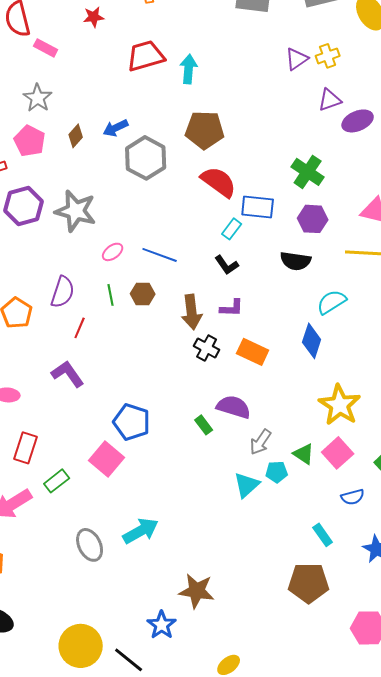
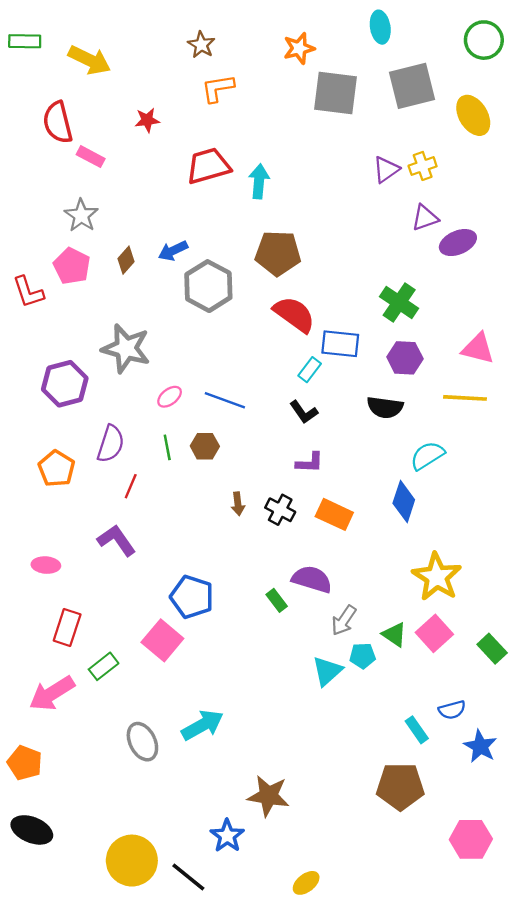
purple hexagon: (24, 206) -> (65, 384), moved
brown arrow: (192, 312) -> (238, 504), moved, size x0.6
blue semicircle: (353, 497) -> (452, 710), moved

